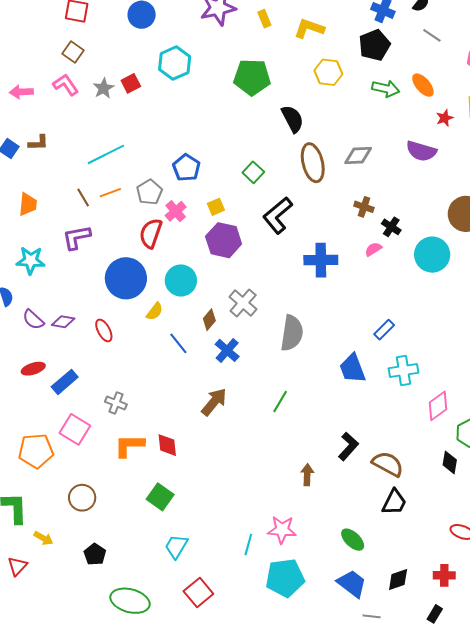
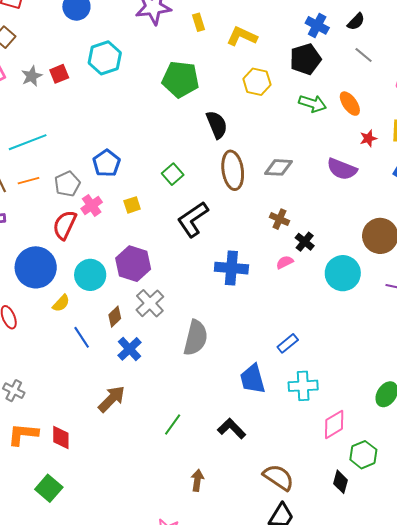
purple hexagon: (224, 240) -> (133, 264), moved
green line: (280, 402) -> (173, 424), moved
black L-shape: (348, 446) -> (232, 429), moved, turned -92

